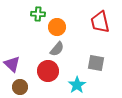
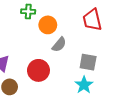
gray semicircle: (57, 49) -> (59, 45), moved
cyan star: (77, 85) -> (84, 85), moved

